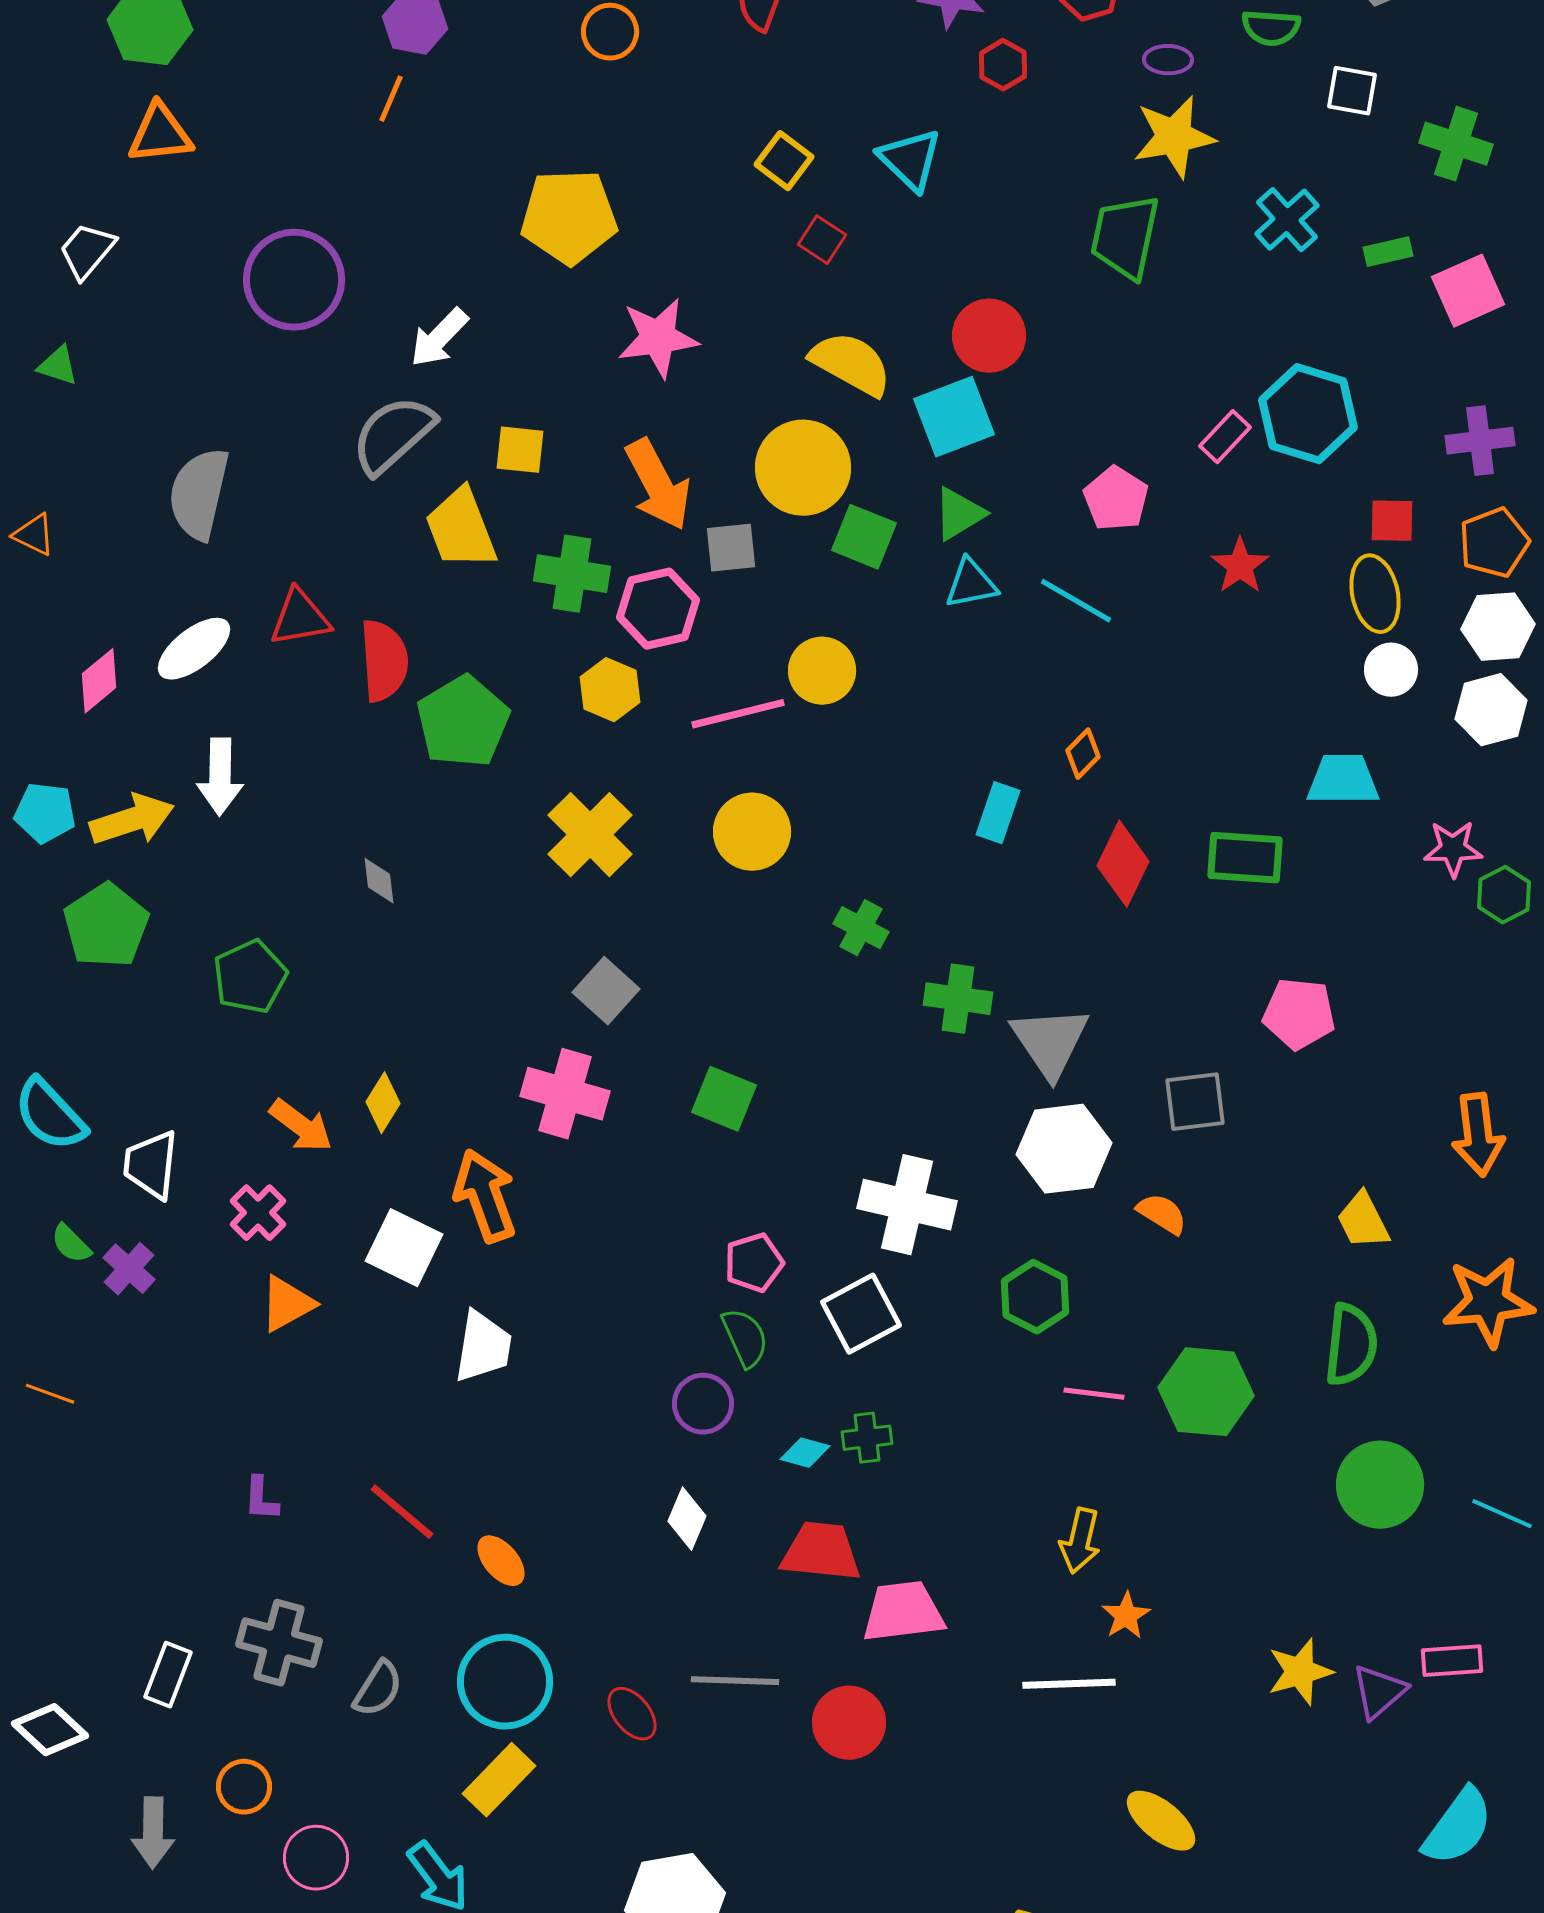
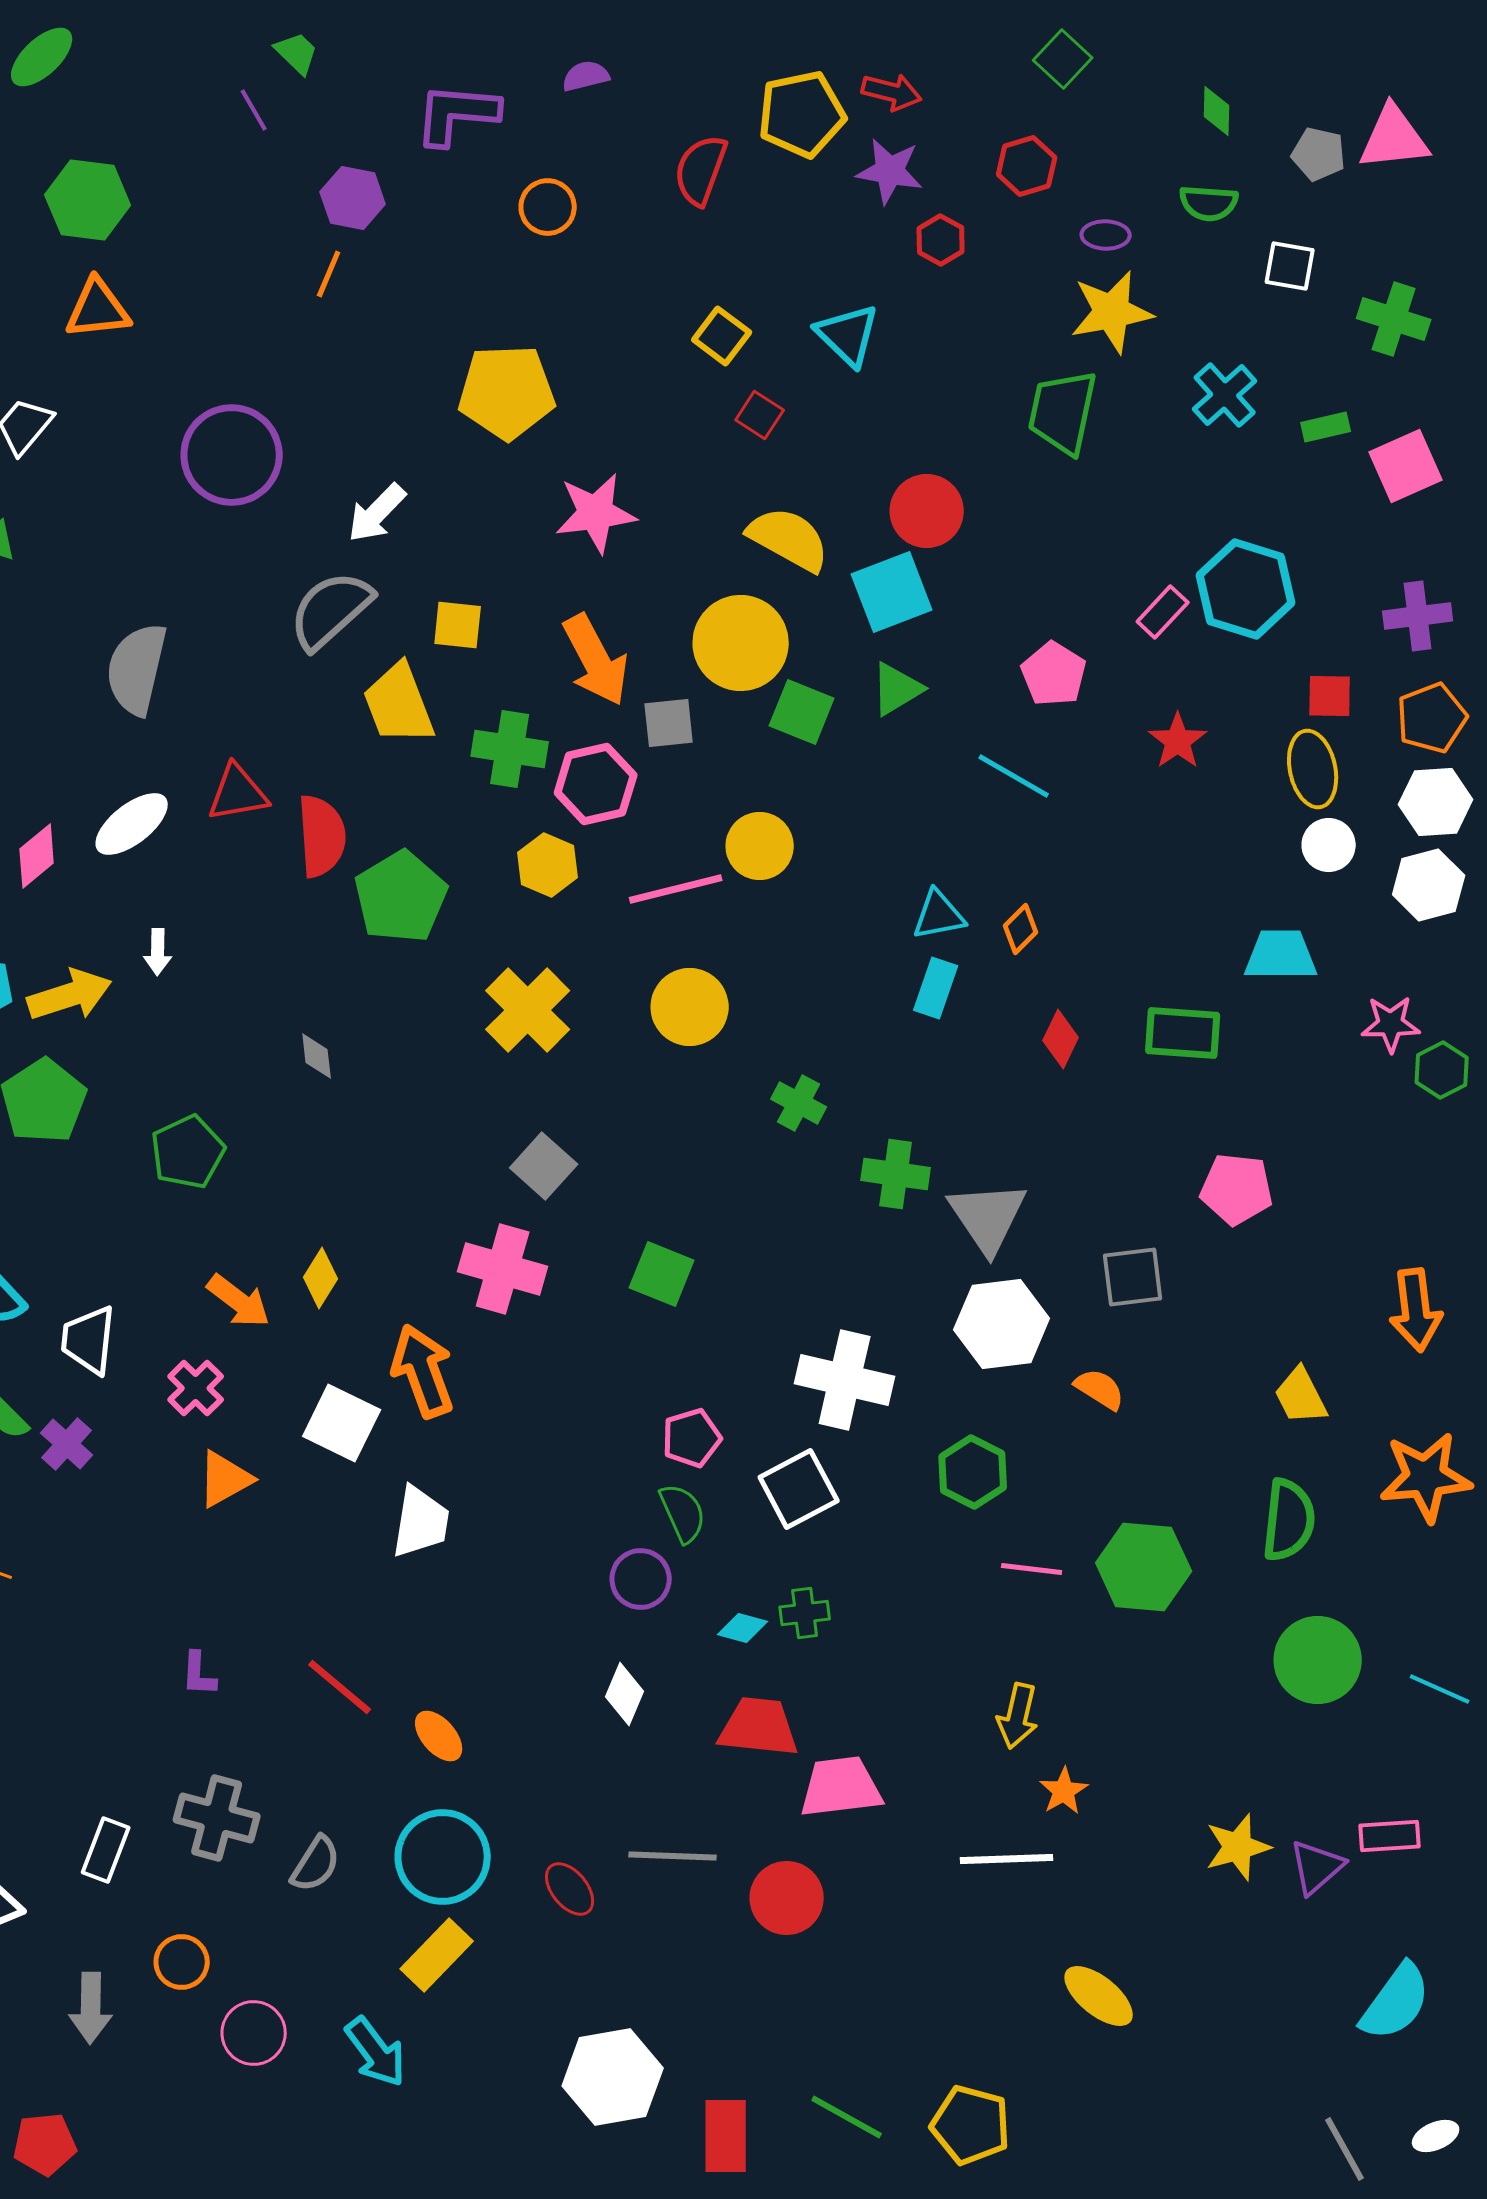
cyan triangle: (971, 584) -> (939, 915), moved
white arrow: (220, 777) -> (158, 952), size x0.6
red diamond: (1123, 864) -> (1061, 1039), size x0.7

